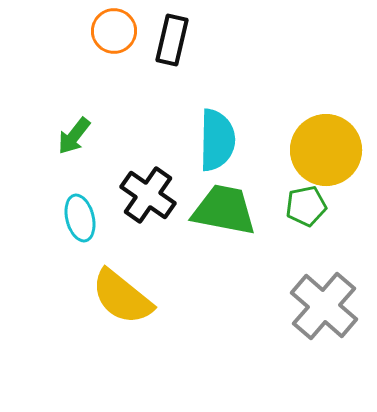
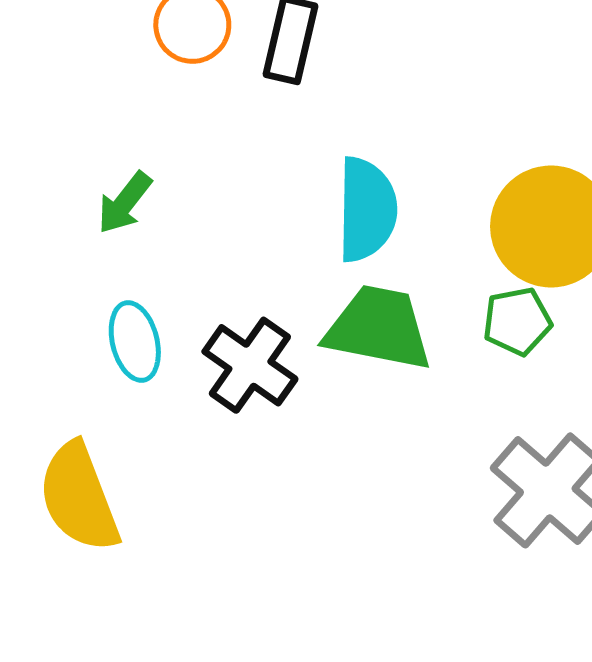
black cross: (148, 195) -> (250, 365), moved
yellow semicircle: (122, 297) -> (79, 497), moved, turned 30

